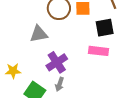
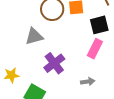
pink rectangle: (98, 51) -> (95, 49), turned -66
gray arrow: (60, 84) -> (88, 82), moved, turned -112

